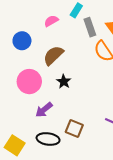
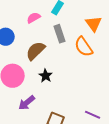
gray rectangle: (90, 27) -> (60, 34), moved

